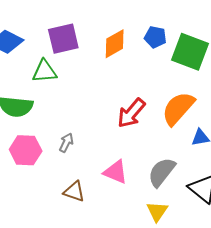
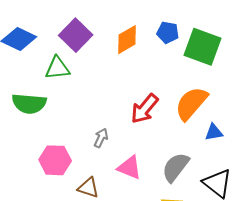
purple square: (63, 39) -> (76, 35), turned -32
gray arrow: (66, 143) -> (101, 138), moved
pink hexagon: (26, 150) -> (55, 160), moved

